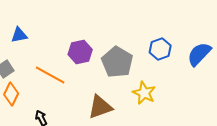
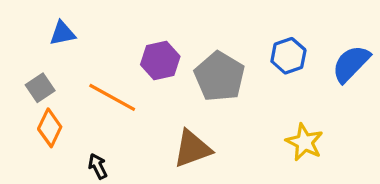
yellow star: (144, 93) -> (304, 142), moved

